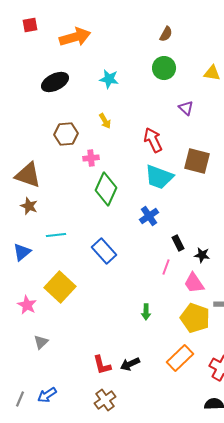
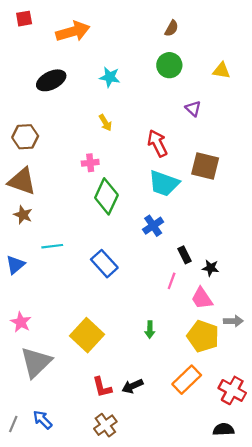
brown hexagon: (66, 134) -> (25, 137), moved
yellow square: (60, 287) -> (87, 335), moved
gray triangle: (41, 342) -> (36, 362), size x2.0
blue arrow: (47, 395) -> (42, 420), turned 78

